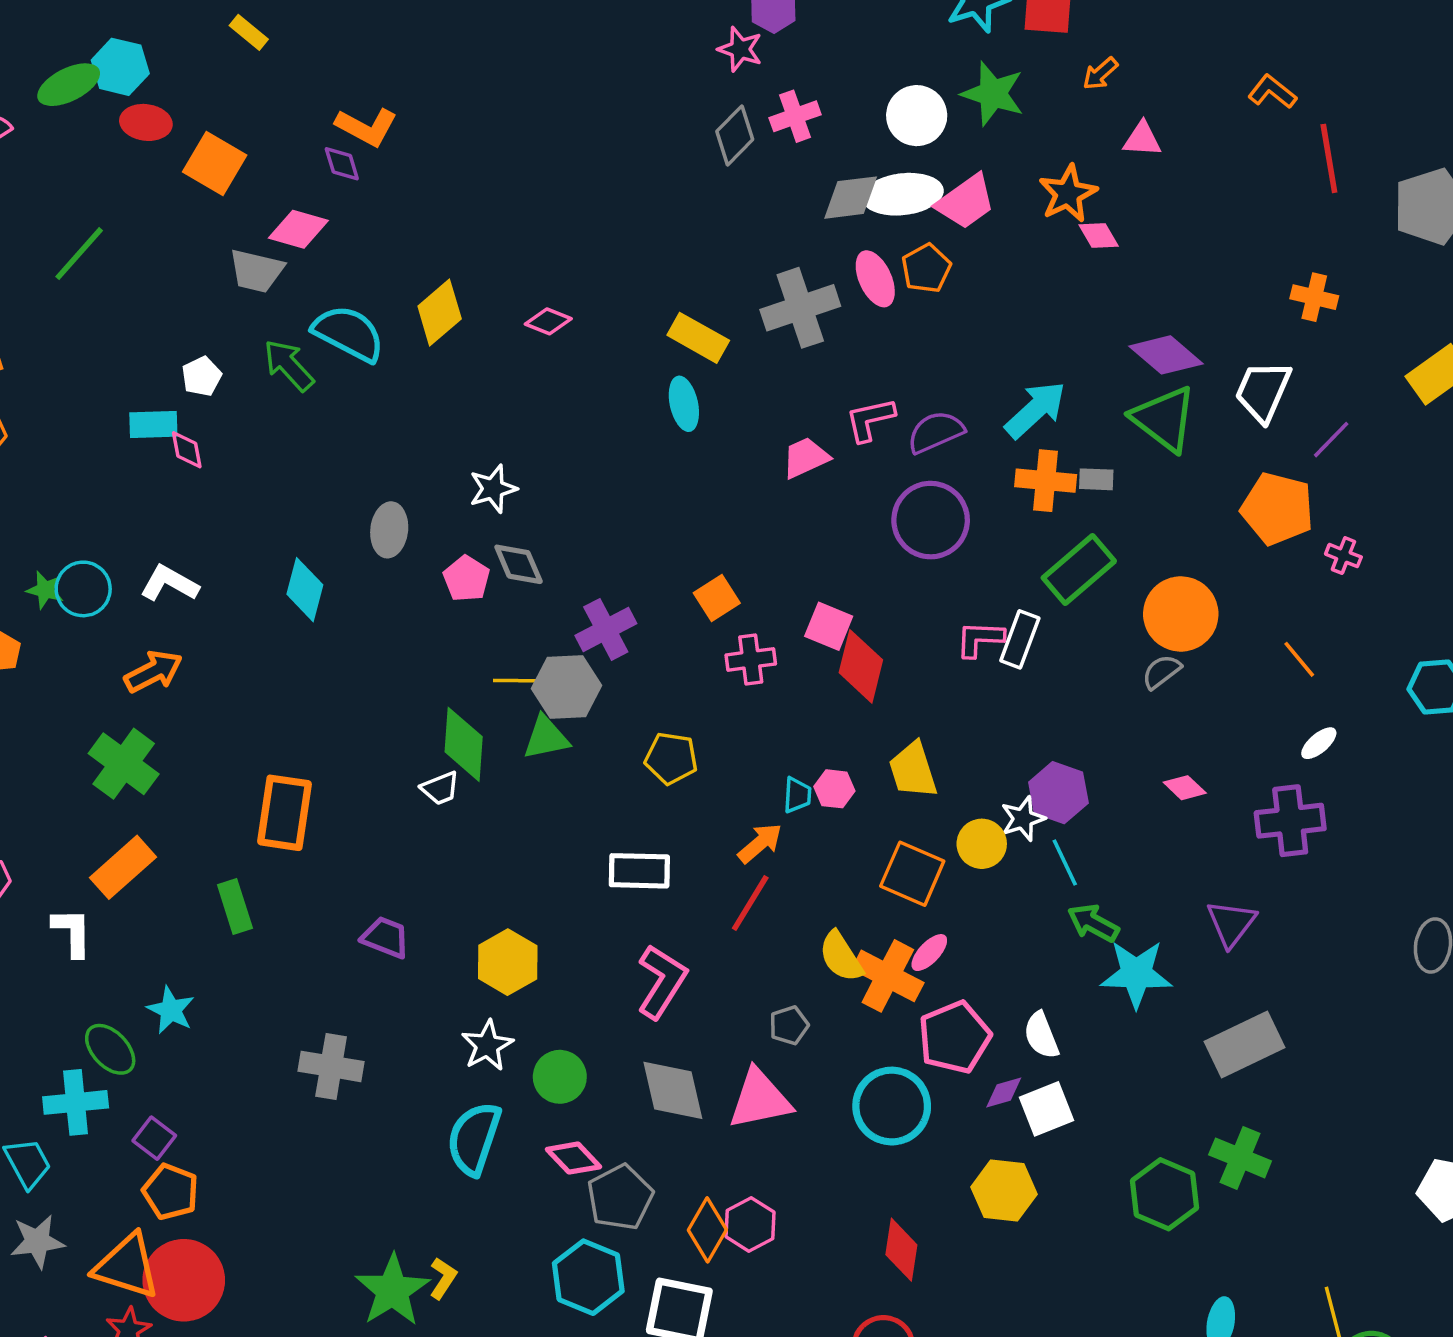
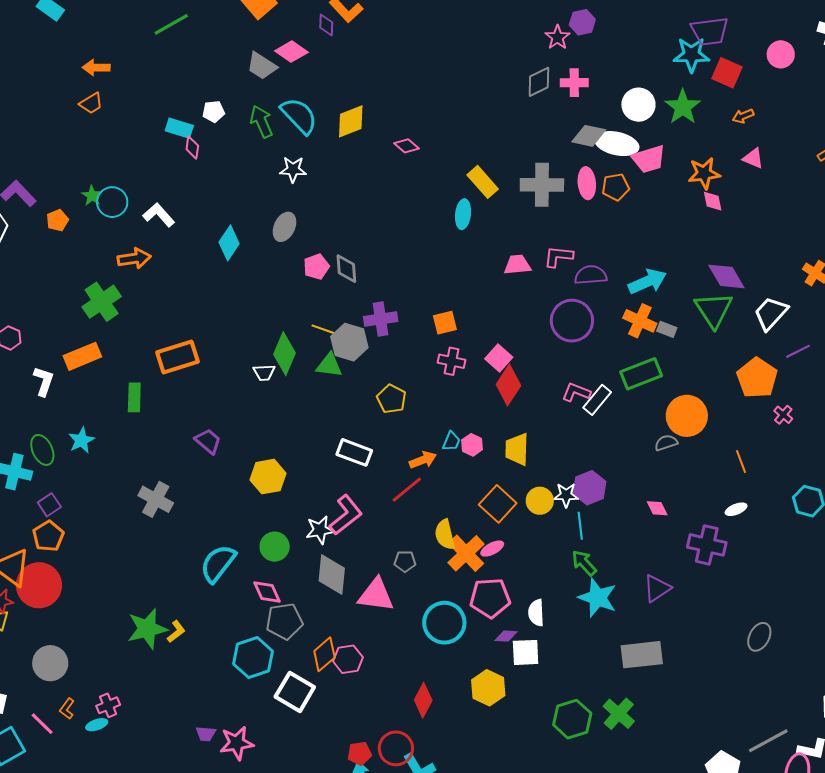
white star: (493, 489) -> (293, 169), moved
orange rectangle: (284, 813) -> (178, 357), turned 45
white star: (487, 1045) -> (320, 530), moved

